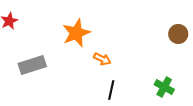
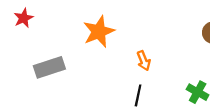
orange arrow: (102, 59) -> (144, 61), moved, turned 42

